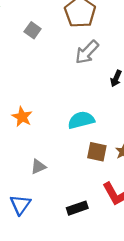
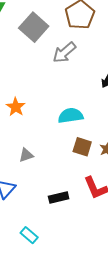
gray square: (33, 30) -> (34, 27), size x1.8
gray arrow: (87, 52) -> (64, 53), moved

